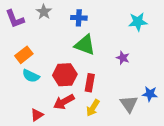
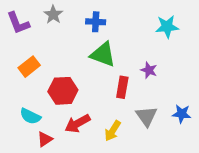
red hexagon: (65, 75) -> (63, 91), moved
cyan semicircle: (31, 76) -> (30, 116), moved
red rectangle: (90, 83) -> (122, 87), moved
gray triangle: (129, 104) -> (146, 116), moved

